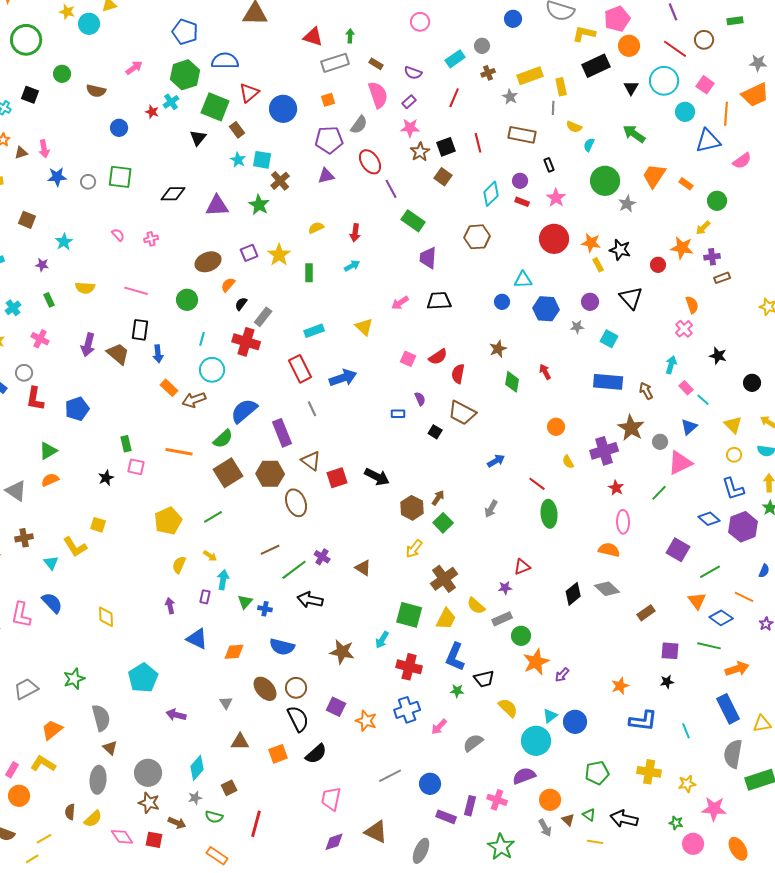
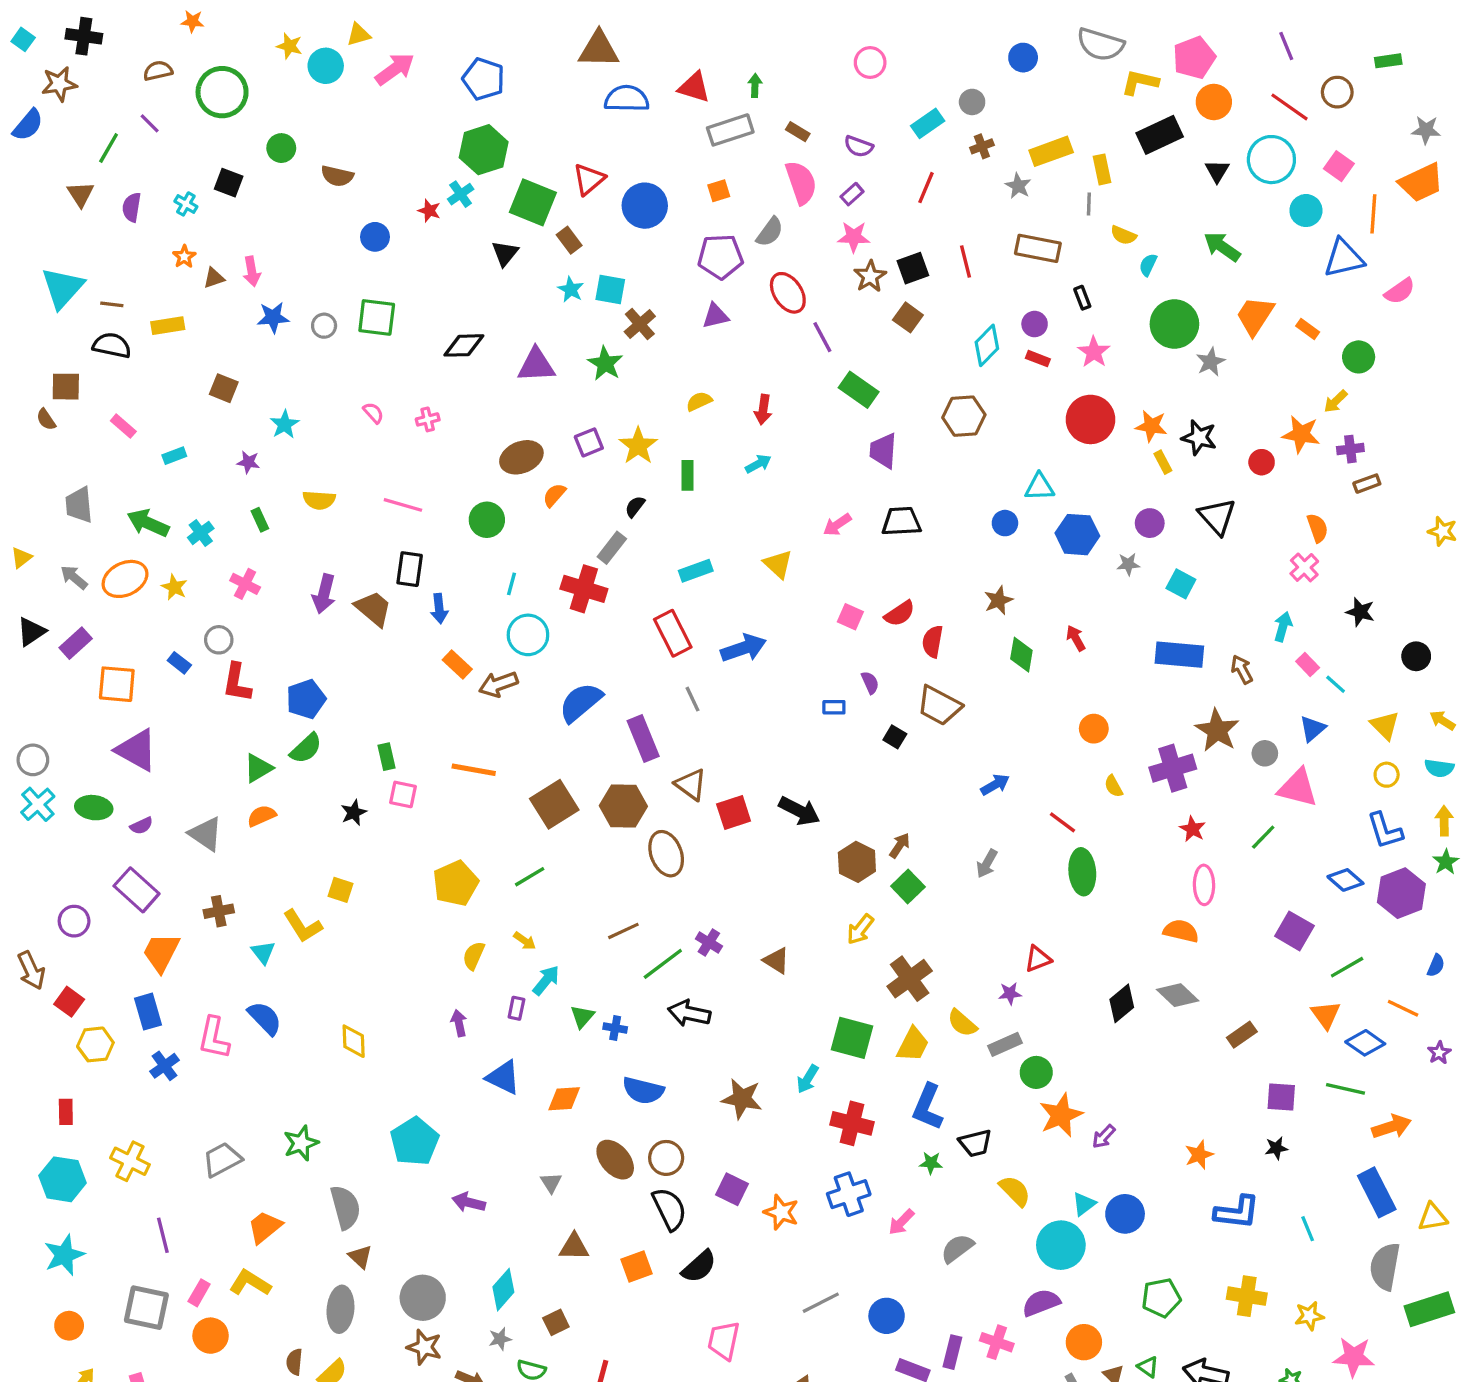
blue semicircle: (225, 61) -> (627, 99), moved
pink arrow: (134, 68) -> (395, 69), moved, size x1.4
black semicircle: (241, 304) -> (635, 507), moved
green semicircle: (223, 439) -> (306, 748), moved
pink triangle: (680, 463) -> (1298, 788), turned 40
cyan arrow: (223, 580) -> (546, 980), turned 30

